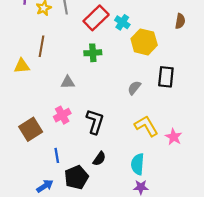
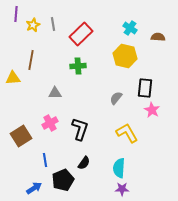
brown semicircle: (180, 21) -> (158, 37), turned -96
cyan cross: (122, 22) -> (130, 28), moved
pink star: (174, 137) -> (152, 110), moved

